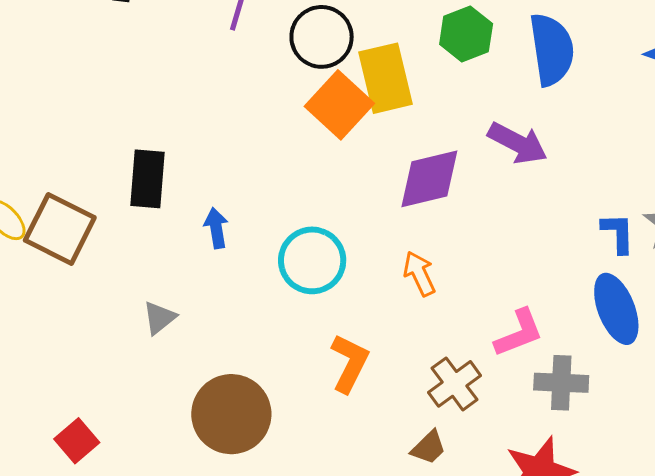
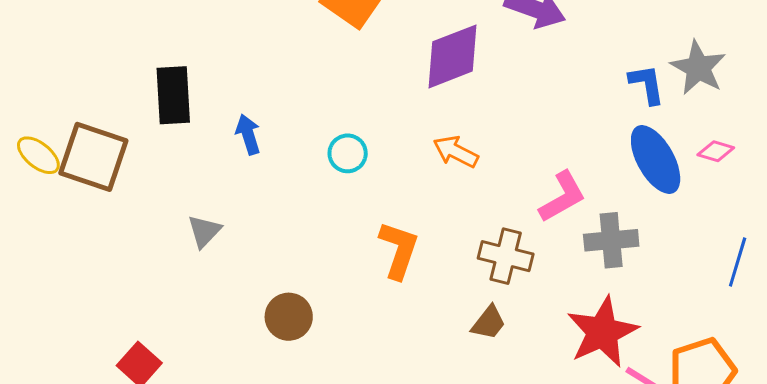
cyan circle: (312, 260) -> (348, 153), size x0.6
orange arrow: (419, 274) -> (456, 152), turned -30
brown cross: (454, 384) -> (506, 256), turned -32
brown circle: (231, 414) -> (289, 317), size x0.6

